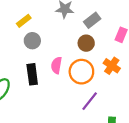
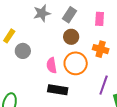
black rectangle: (32, 74) -> (58, 90), moved, turned -54
purple line: (90, 101) -> (104, 85), moved

